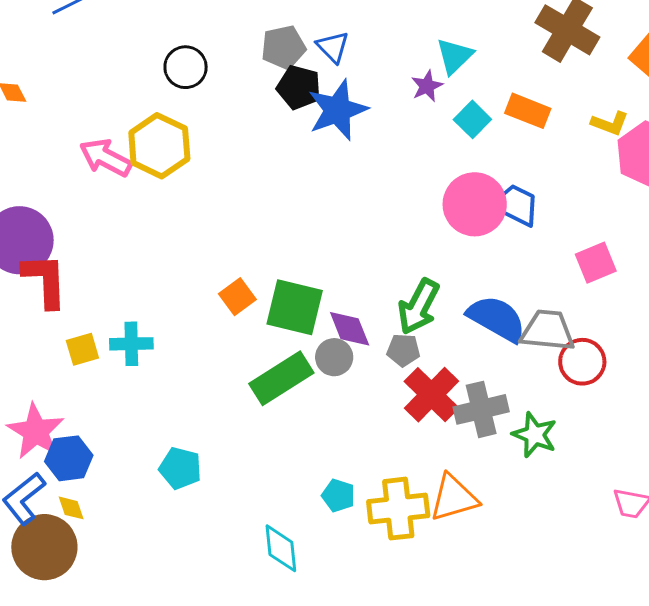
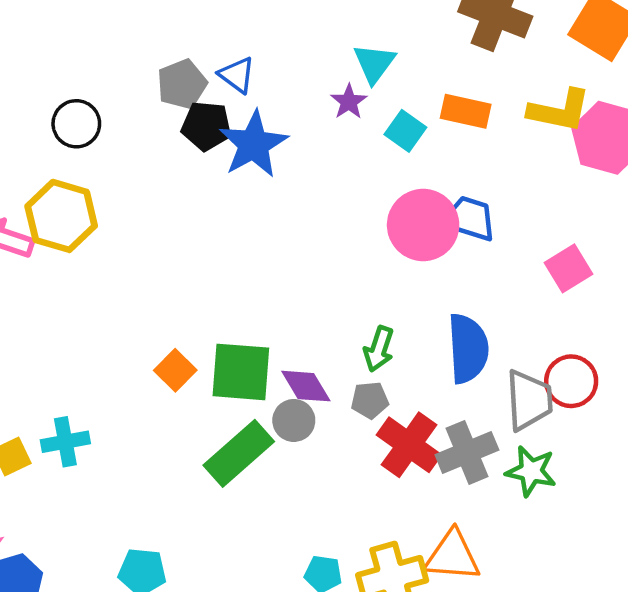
yellow L-shape: (610, 123) -> (559, 111), size x1.5
green arrow: (419, 307) -> (379, 349), size x0.7
blue semicircle: (497, 319) -> (468, 348), turned 66
gray trapezoid: (548, 331) -> (529, 400), moved, turned 90
orange triangle: (454, 498) -> (452, 556), turned 30

